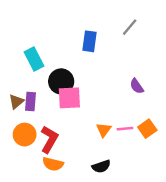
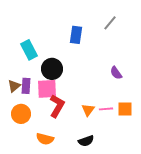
pink square: (69, 98) -> (47, 89), moved
orange square: (147, 129) -> (125, 109), turned 35
red L-shape: (49, 139) -> (57, 106), moved

